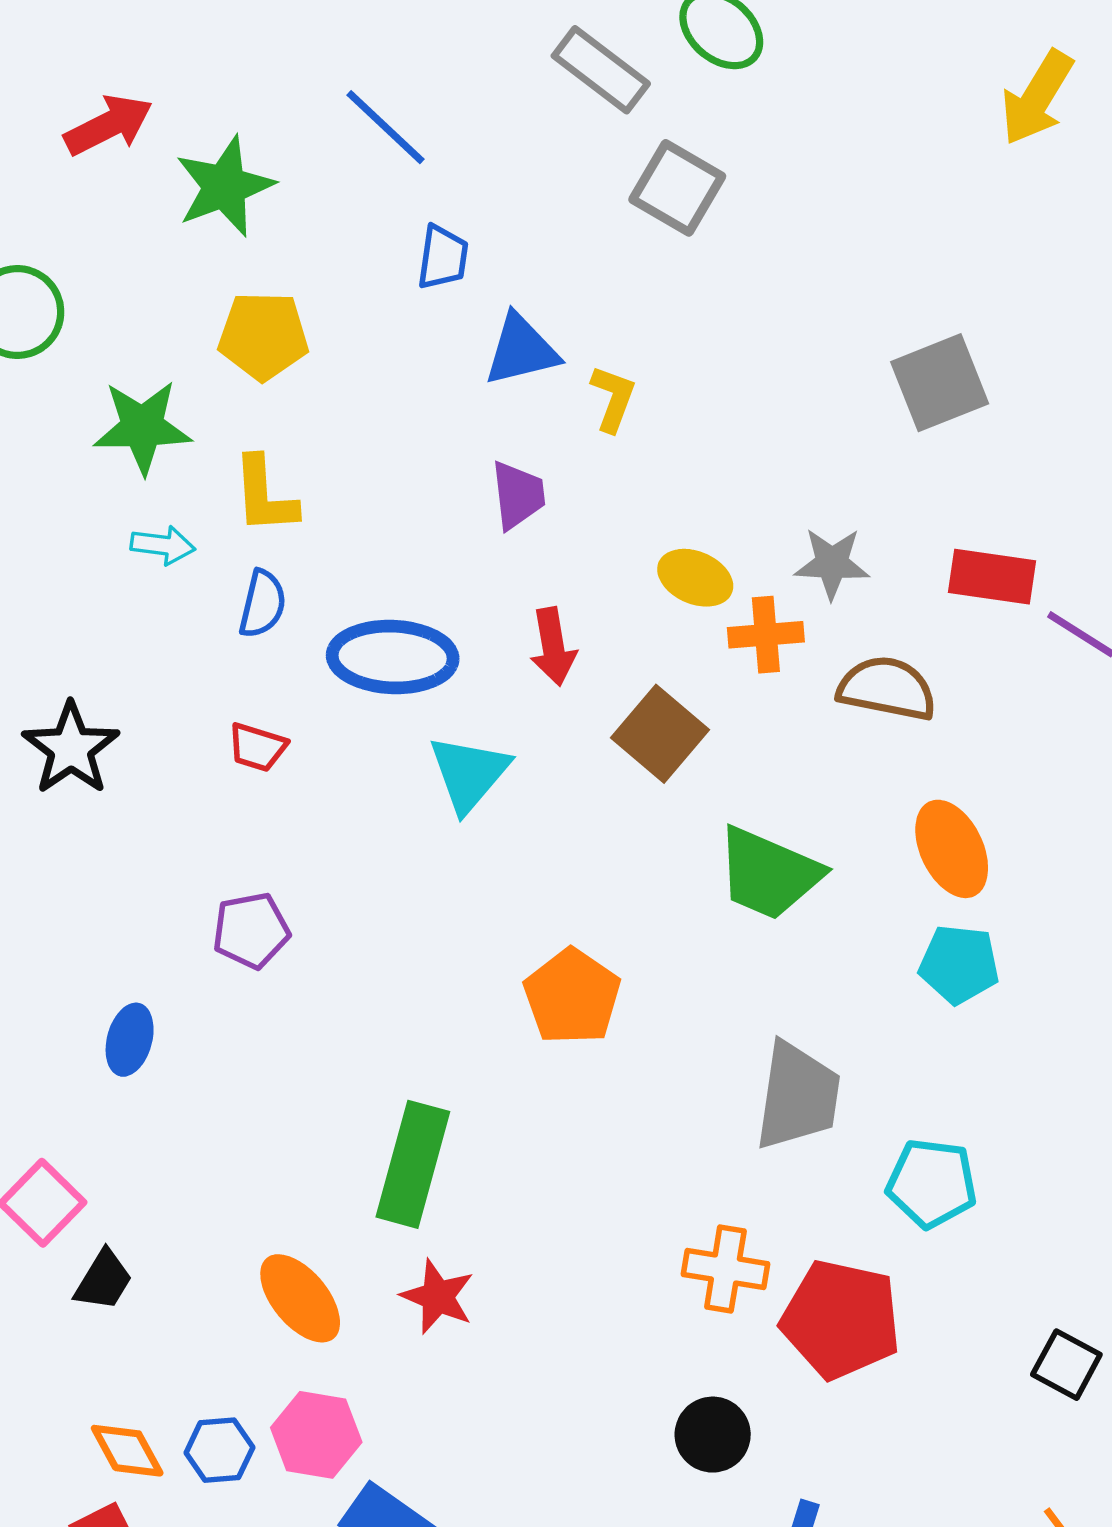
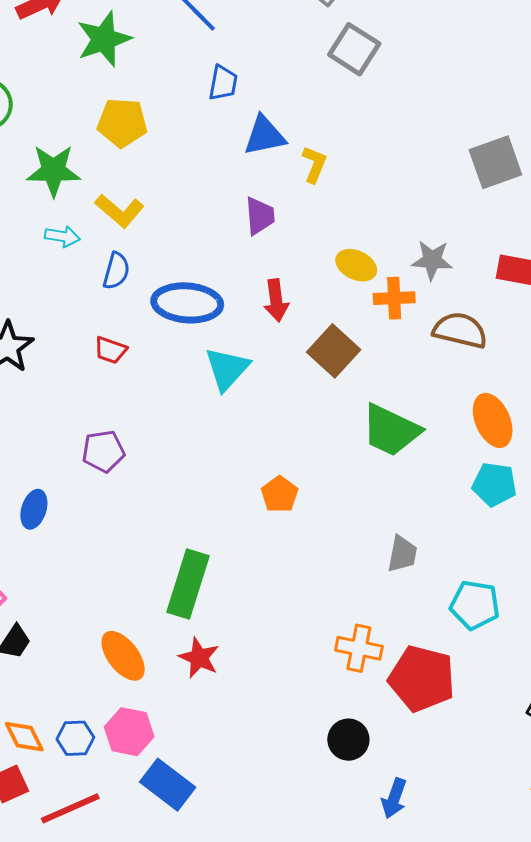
yellow L-shape: (265, 495) -> (120, 211), turned -48
orange pentagon: (572, 997) -> (280, 494), size x0.7
gray trapezoid: (798, 1096) -> (402, 554), size x0.6

